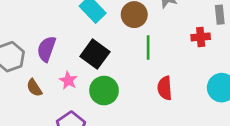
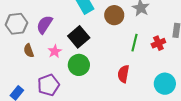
red cross: (201, 37) -> (158, 43), turned -32
green line: (148, 47) -> (134, 43), moved

